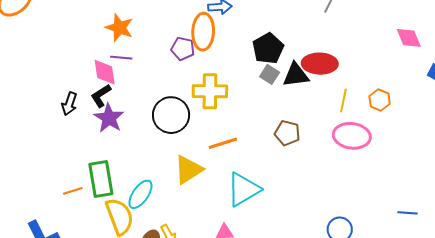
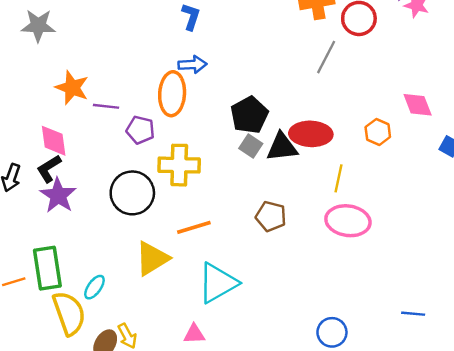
purple pentagon: (183, 49) -> (140, 130), moved
purple line: (121, 58) -> (106, 106), moved
orange hexagon: (380, 100) -> (378, 132), moved
cyan ellipse: (140, 194) -> (94, 287), size x0.7

